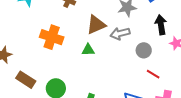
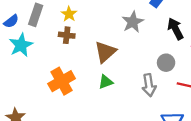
gray arrow: (120, 34) -> (149, 85), moved, turned -66
orange cross: (52, 37) -> (62, 81), turned -30

